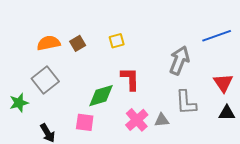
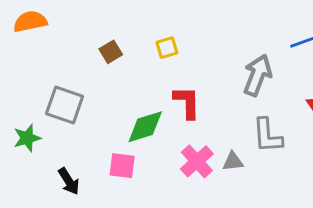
orange semicircle: (49, 43) -> (30, 21), moved
gray square: (45, 80) -> (65, 105), turned -32

